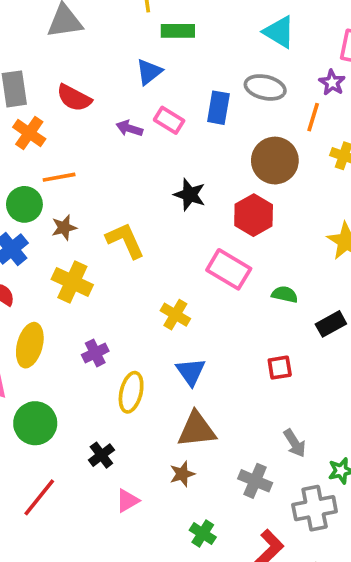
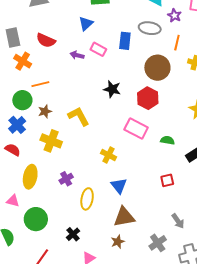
purple star: (332, 83) -> (174, 16), moved
gray cross: (255, 481) -> (158, 243), turned 36

